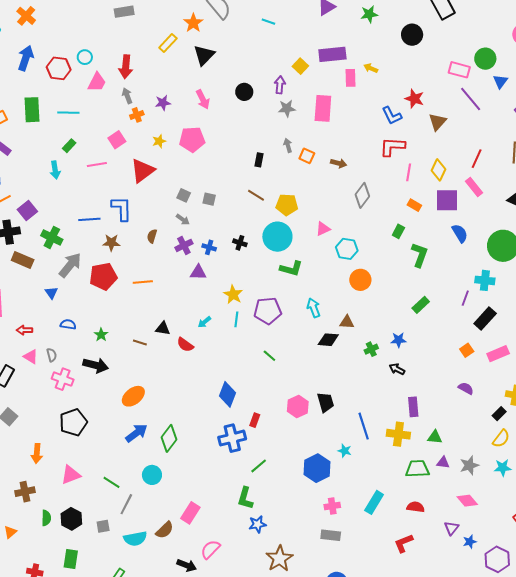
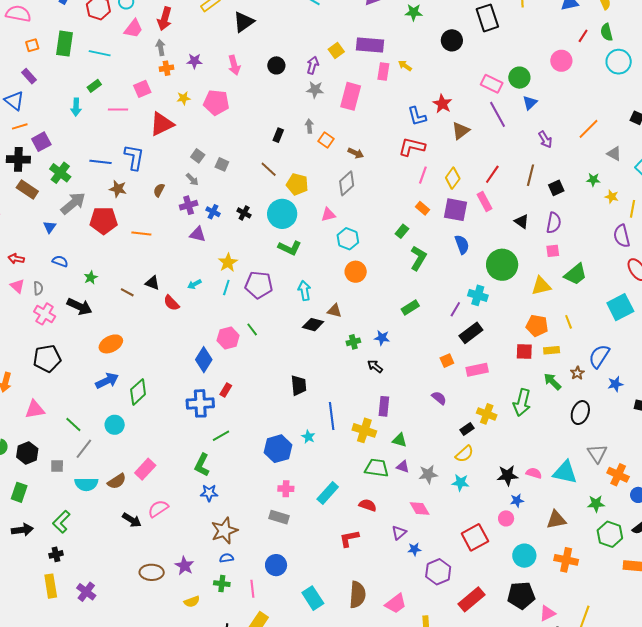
gray diamond: (362, 195) -> (347, 183), moved
pink hexagon: (298, 407) -> (228, 338), moved

